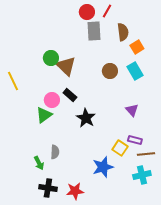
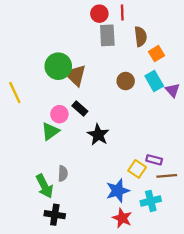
red line: (107, 11) -> (122, 12), turned -32
green circle: (51, 58) -> (58, 66), size x1.5
purple triangle: (132, 110) -> (172, 90), moved
green arrow: (39, 163) -> (45, 186), size x1.5
cyan cross: (142, 175) -> (151, 201), moved
red star: (75, 191) -> (122, 218), moved, turned 30

